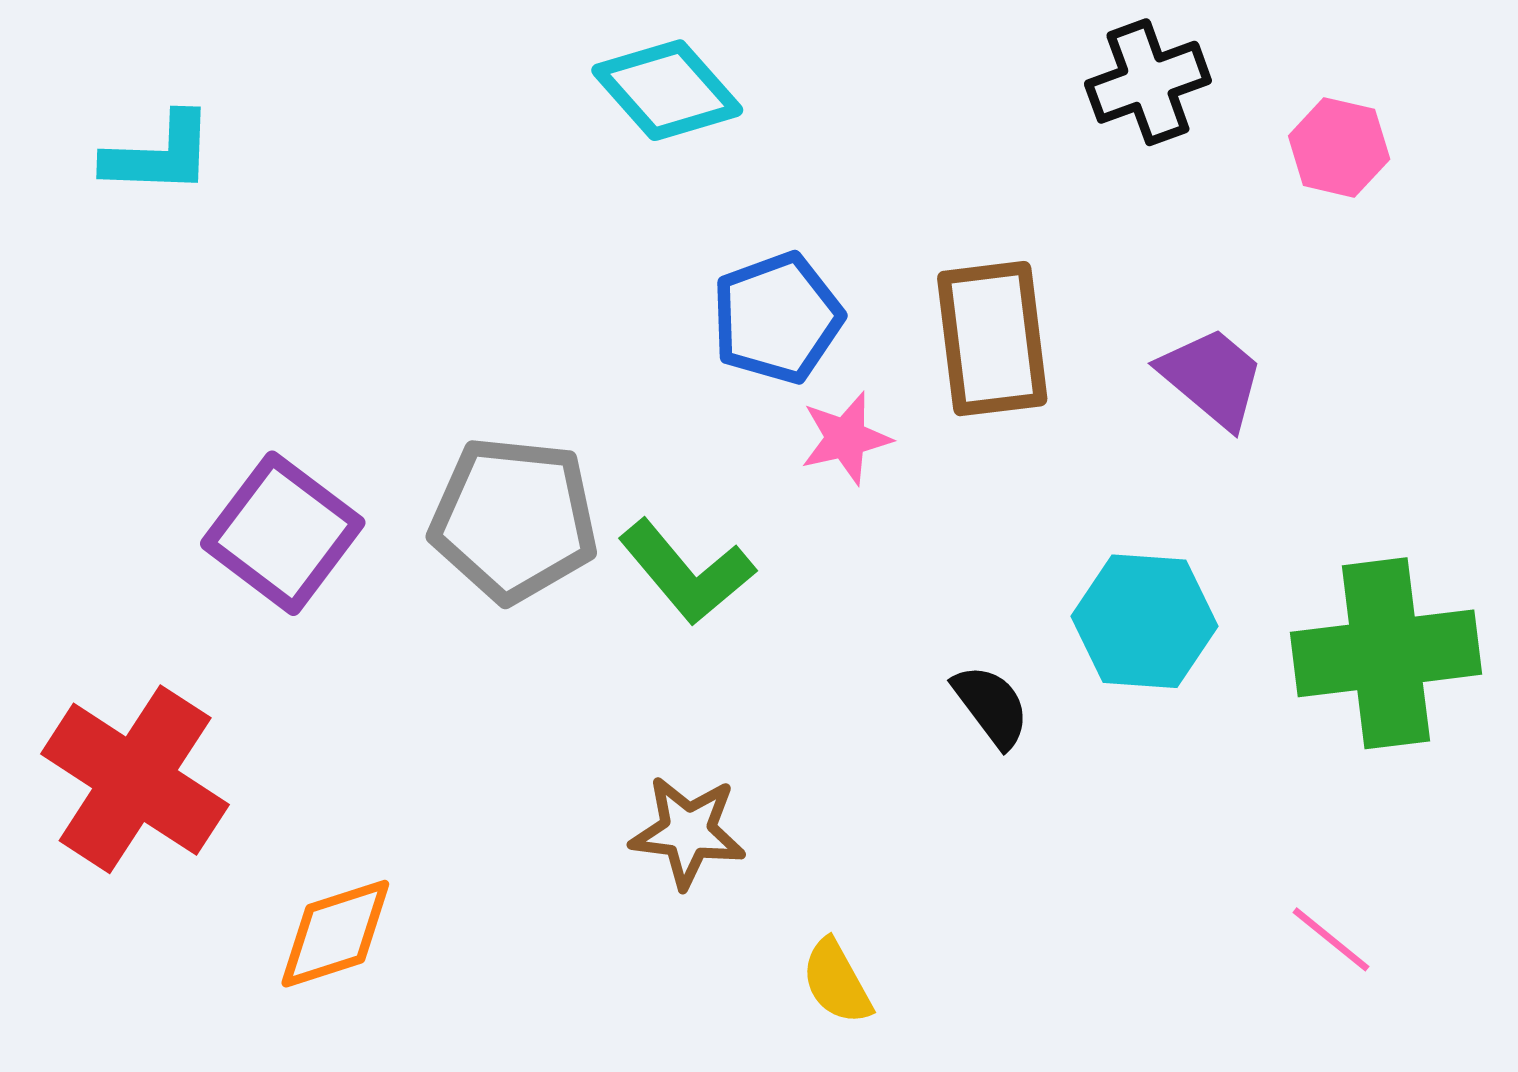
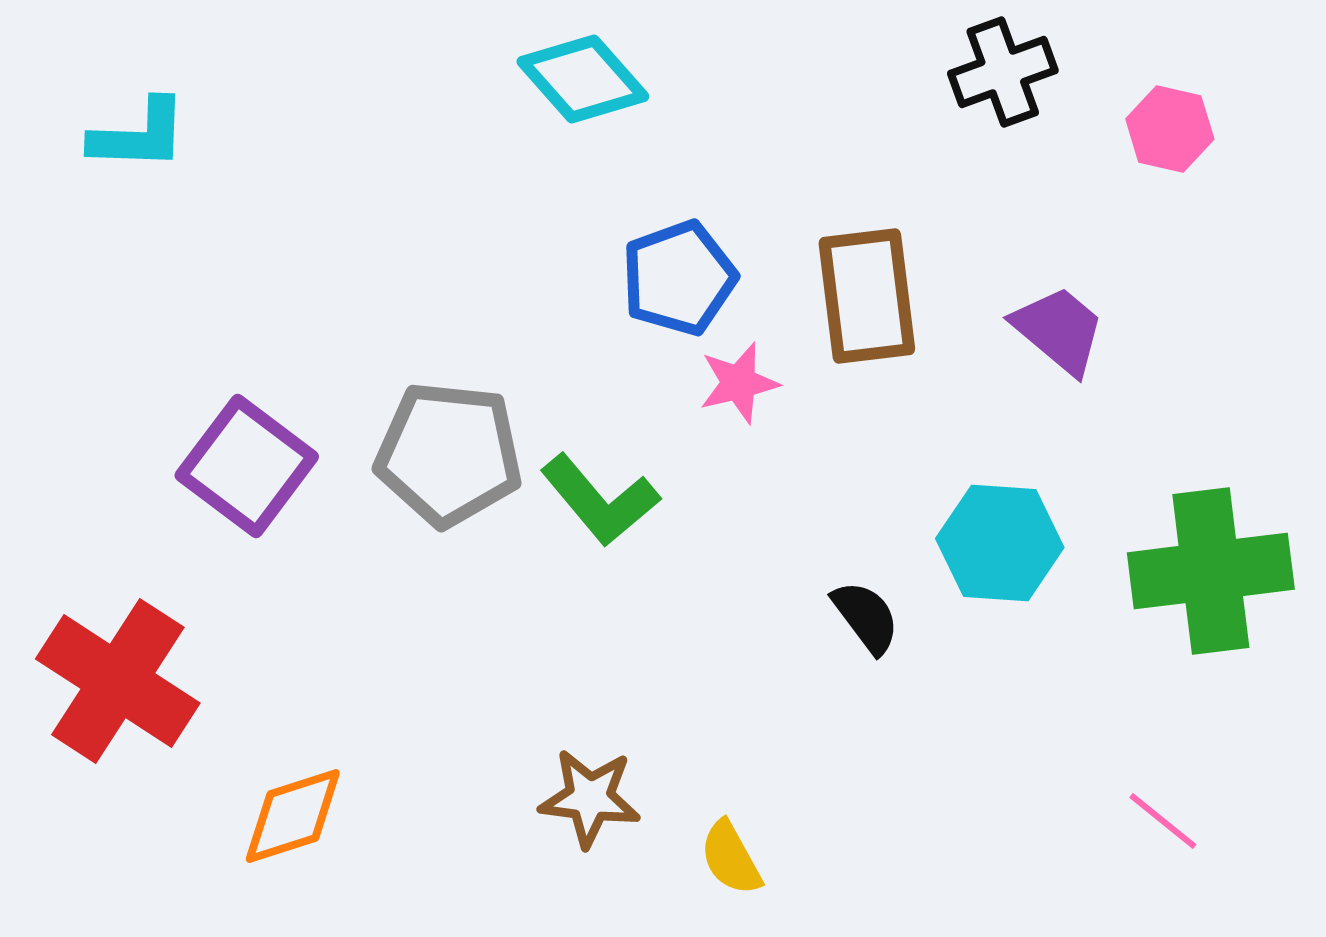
brown star: (688, 832) -> (590, 798), moved

